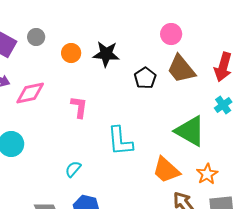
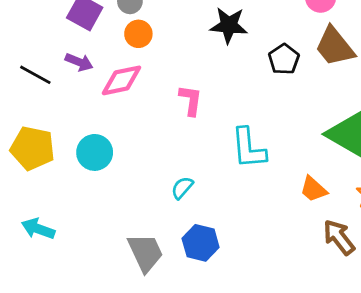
orange circle: (71, 53) -> (138, 34), moved
orange trapezoid: (166, 170) -> (313, 189), size x0.7

